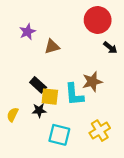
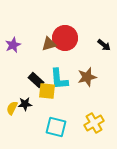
red circle: (98, 20) -> (65, 38), moved
purple star: (27, 32) -> (13, 45), moved
cyan L-shape: (74, 94) -> (59, 79), moved
black star: (39, 110) -> (25, 104), moved

